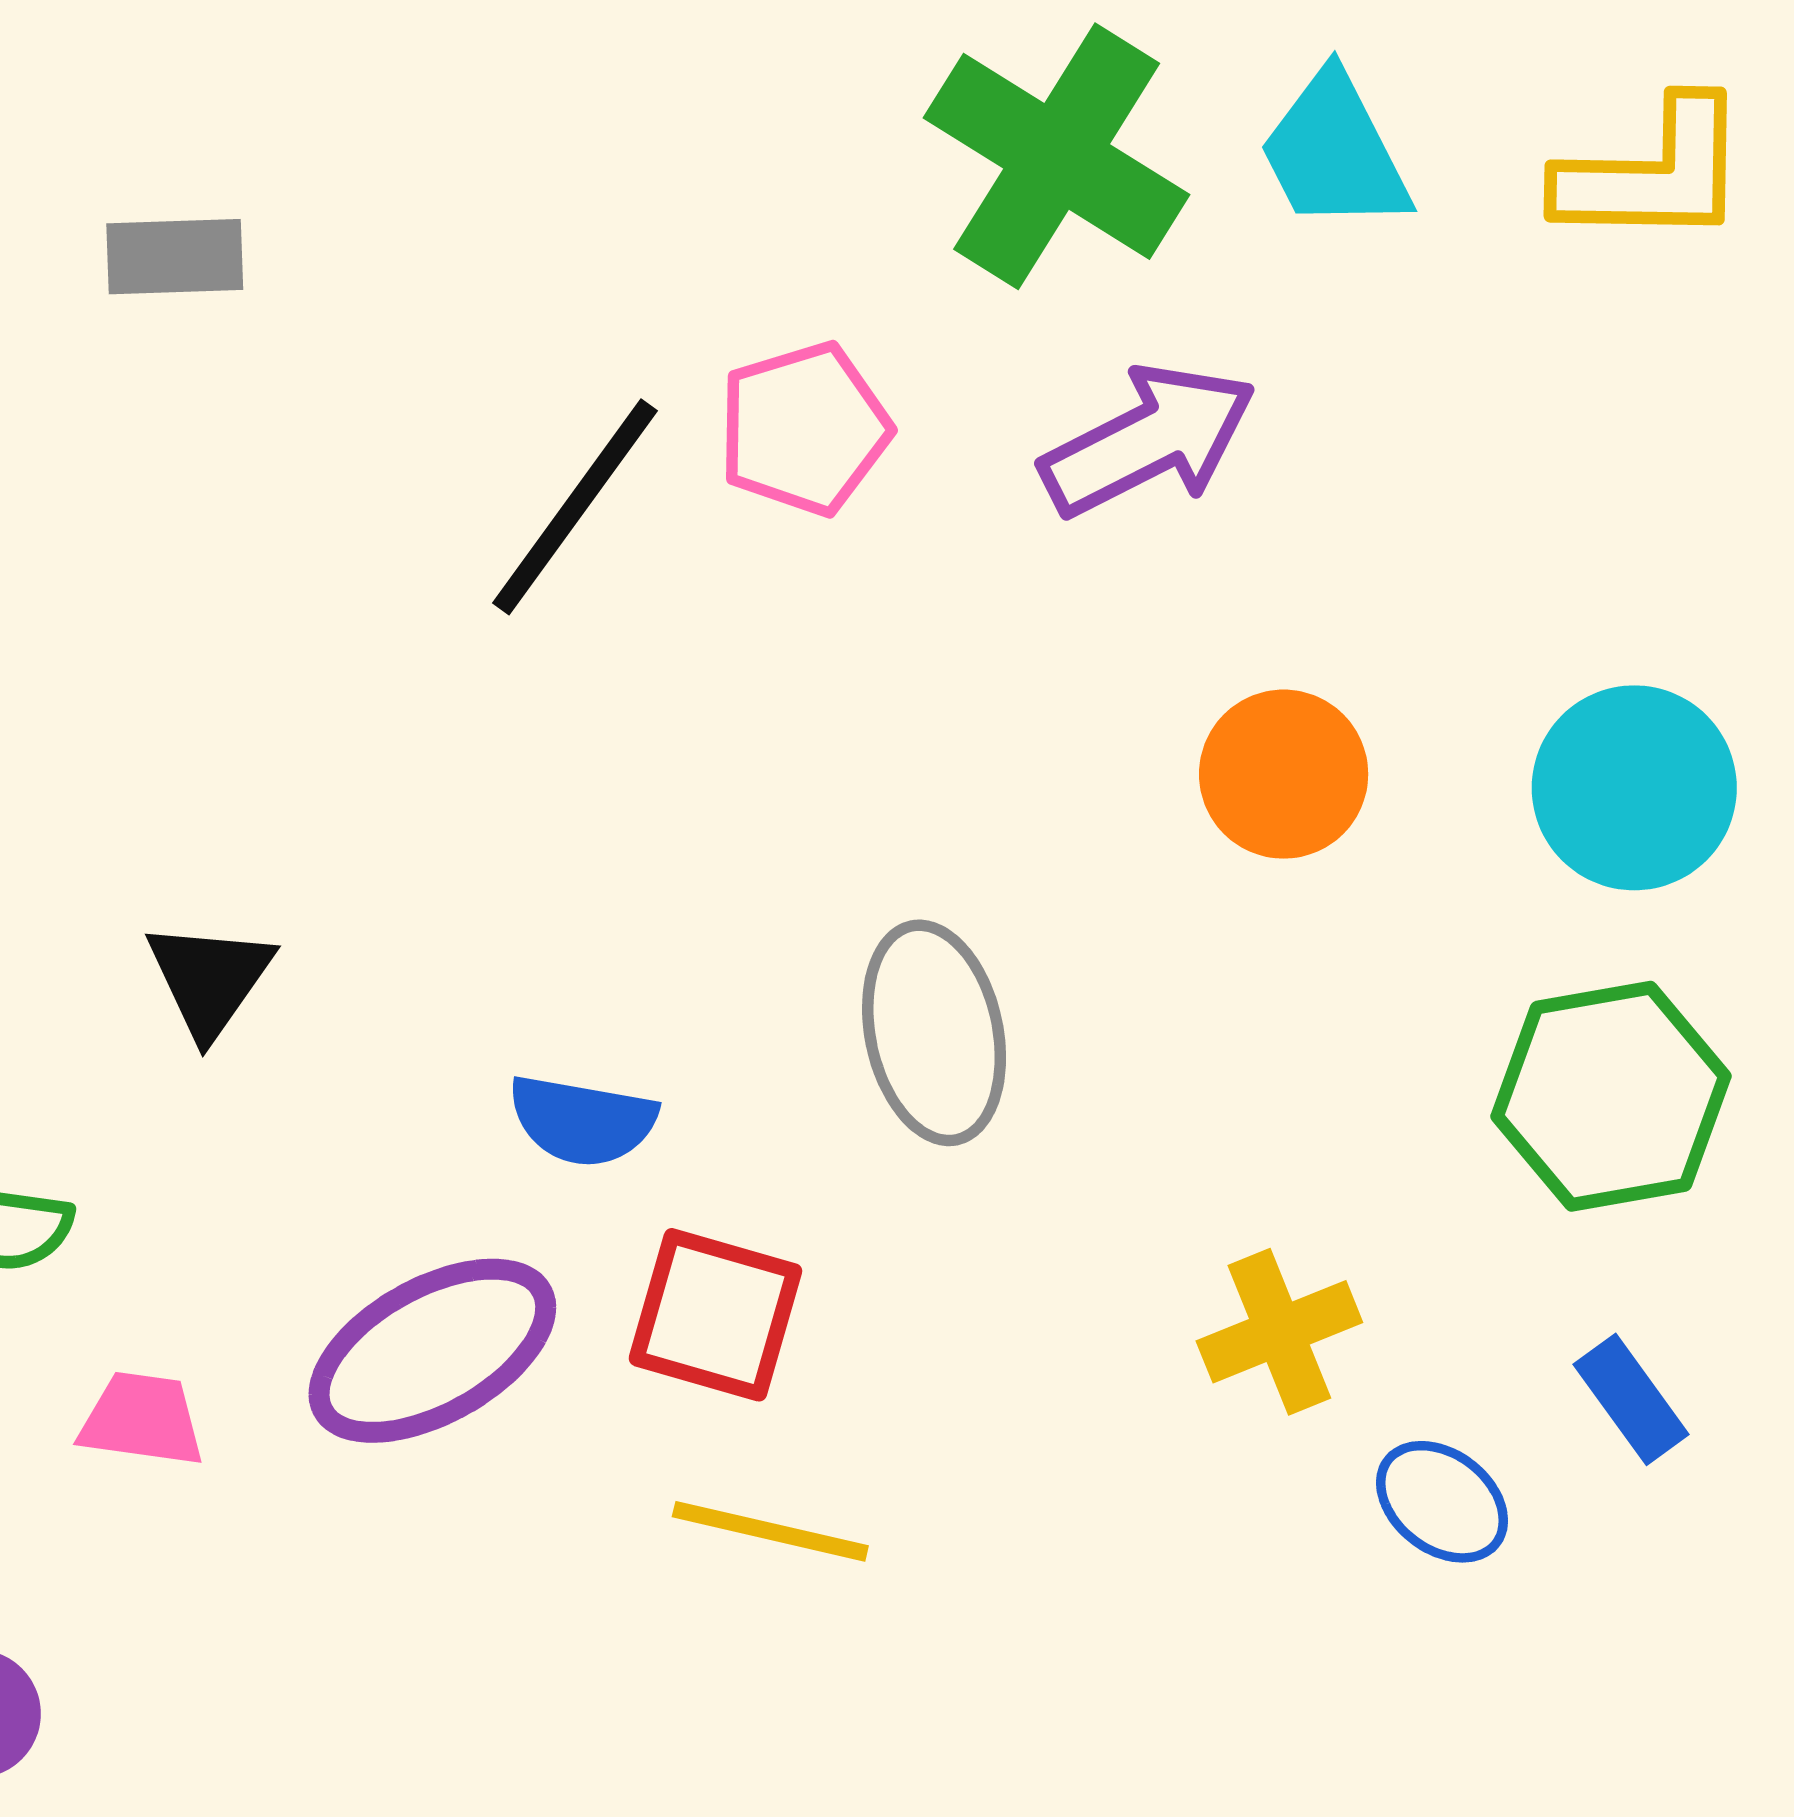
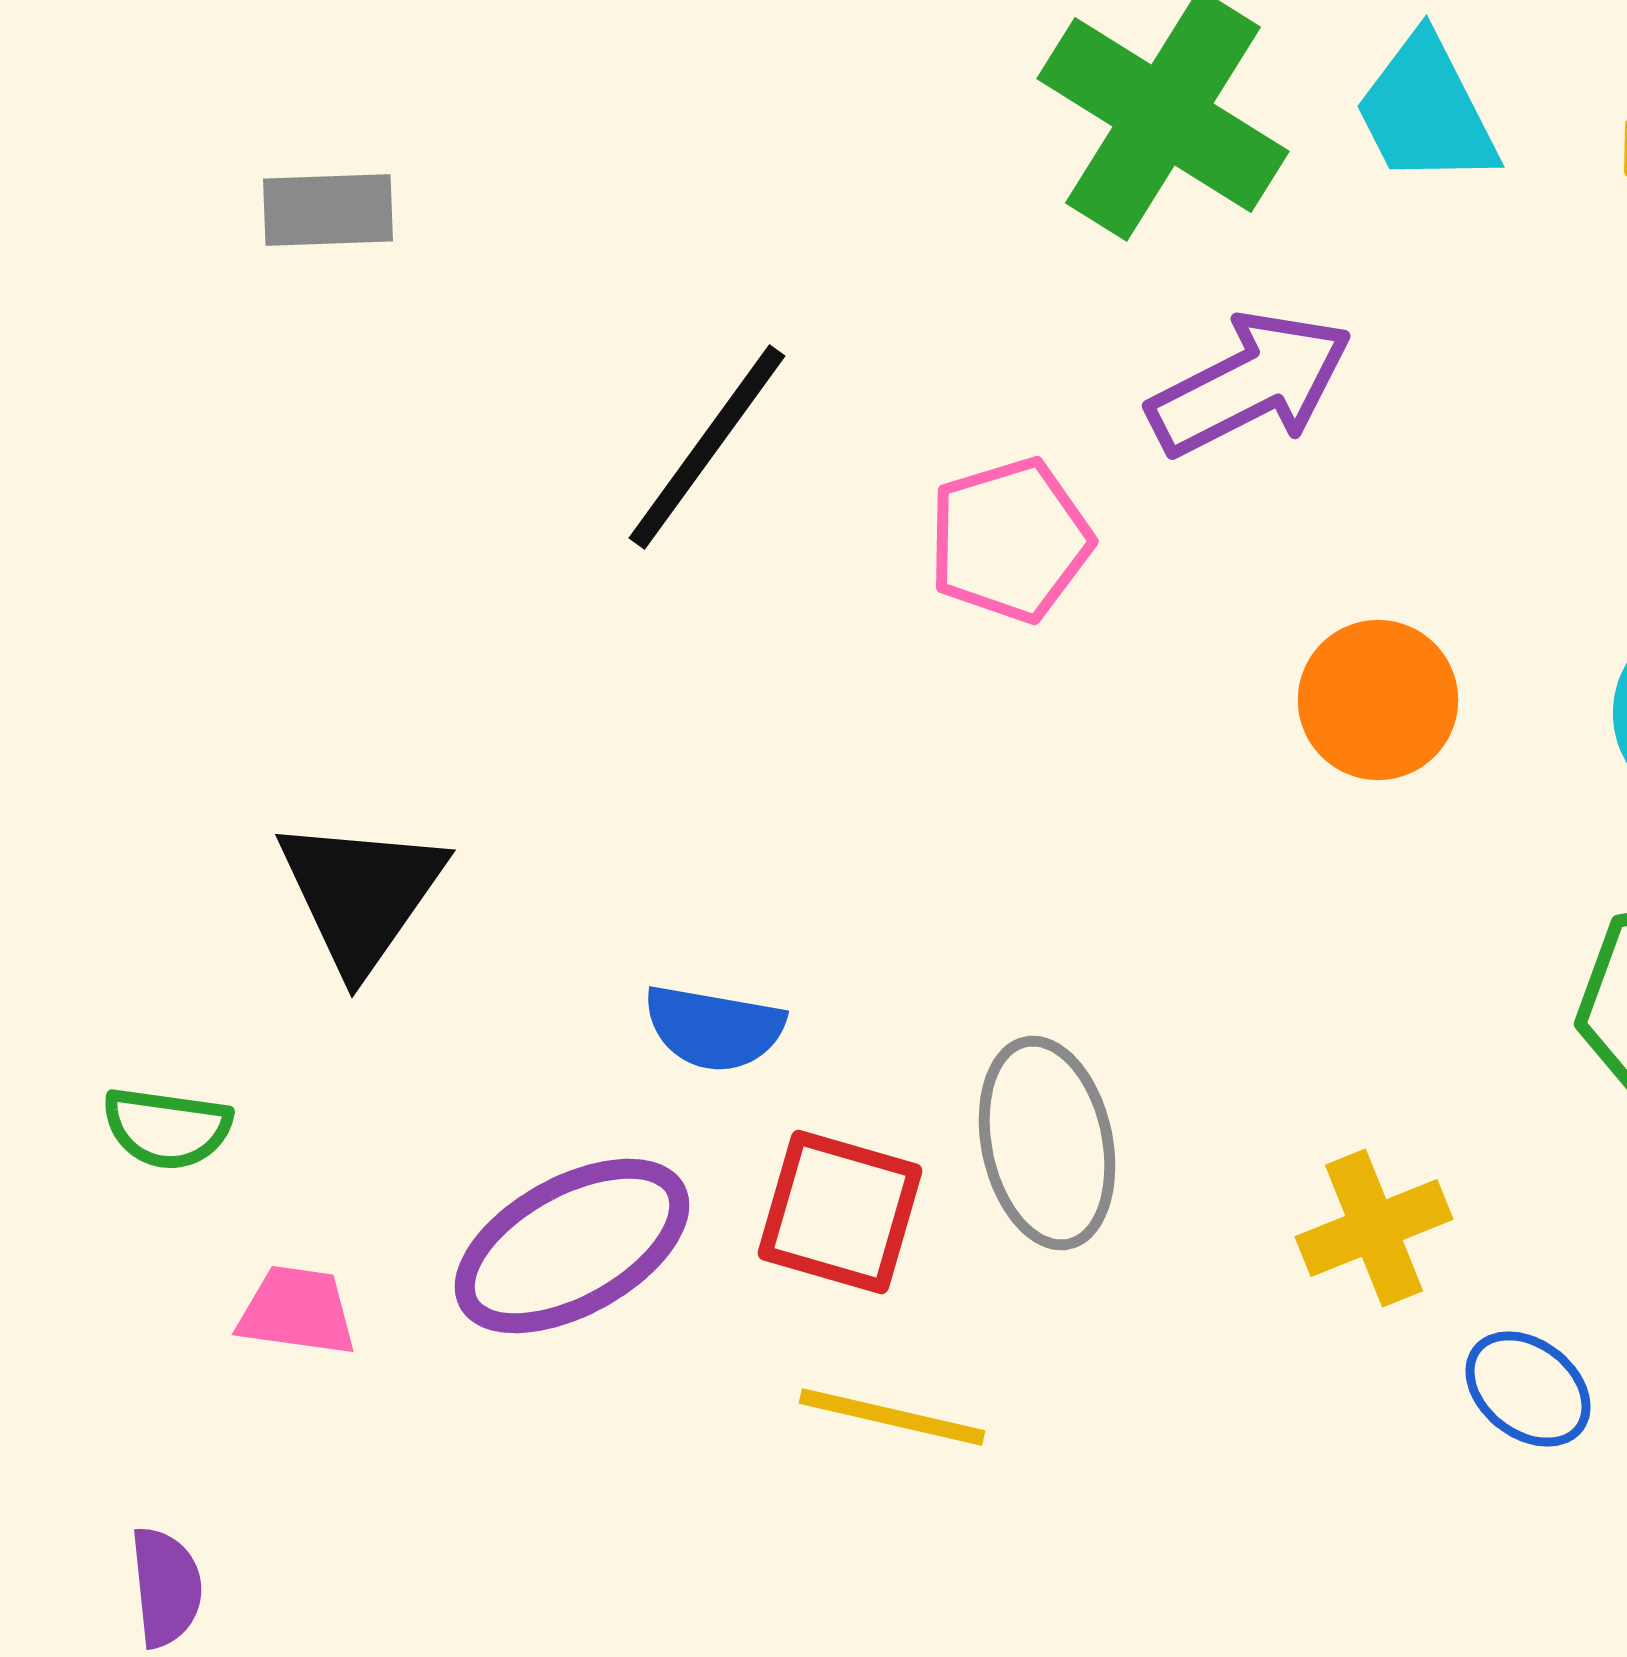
pink pentagon: (804, 429) -> (1010, 540), moved
black triangle: (210, 979) -> (361, 894), size x1.4
gray ellipse: (934, 1033) -> (1047, 1143), moved

